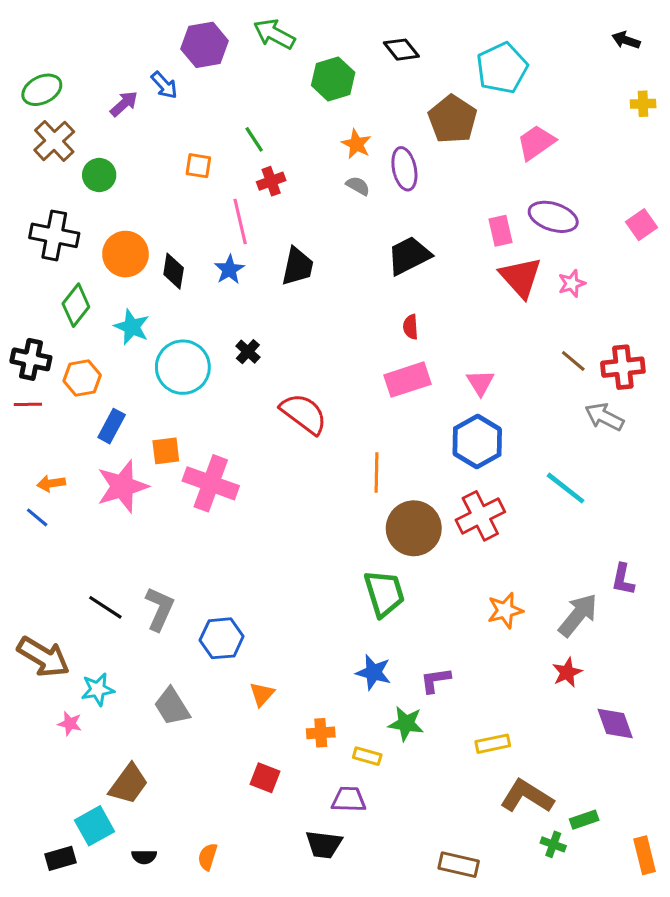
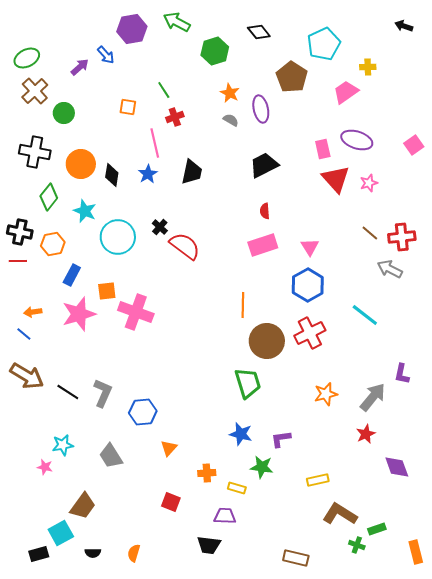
yellow cross: (643, 104) -> (368, 67), moved
red semicircle: (304, 414) -> (185, 246), moved
brown arrow: (43, 657) -> (27, 376), moved

